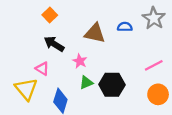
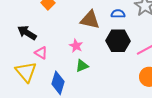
black arrow: (54, 44) -> (27, 33), moved
black hexagon: (112, 85) -> (118, 41), moved

